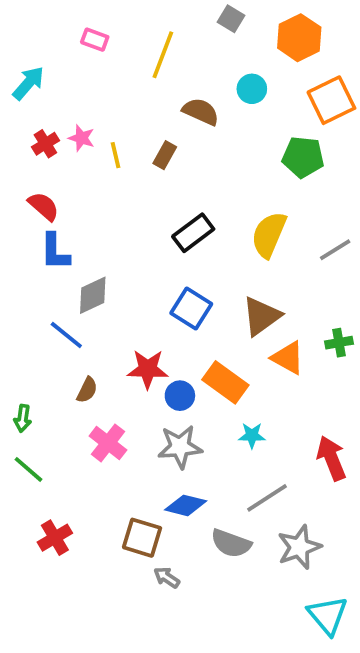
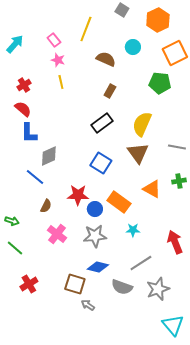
pink rectangle: (95, 40) -> (54, 40), moved, turned 32
pink star: (81, 138) -> (58, 60), moved
red cross: (45, 144) -> (24, 85), moved
brown rectangle: (165, 155) -> (110, 91), moved
gray line: (335, 250) -> (177, 147), moved, turned 42
brown triangle: (261, 316) -> (138, 153), moved, turned -30
green arrow: (23, 418) -> (12, 221), turned -80

